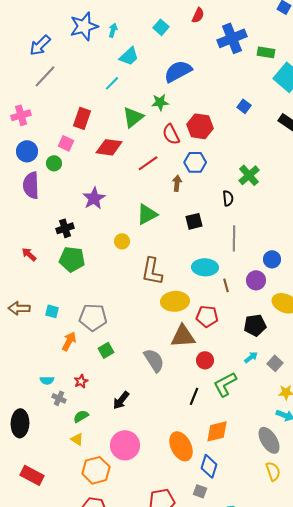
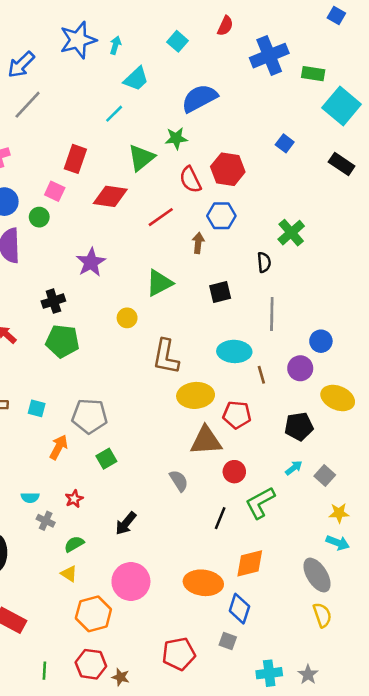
gray semicircle: (154, 360) -> (179, 481), moved, size x0.7
orange ellipse: (181, 446) -> (203, 583), turned -56

